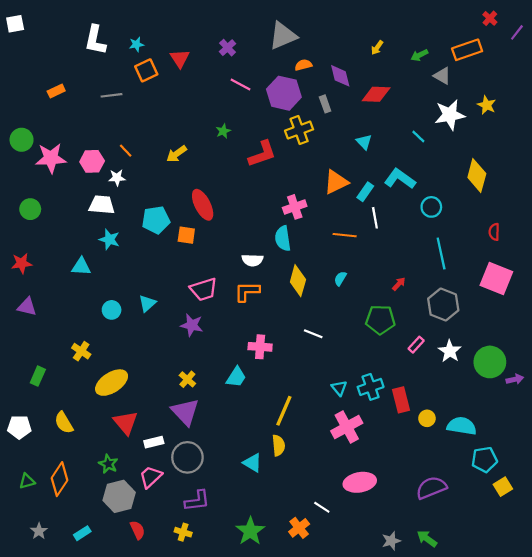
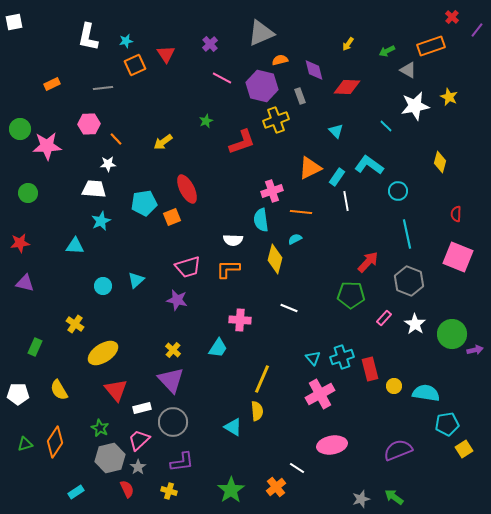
pink hexagon: (92, 161) -> (89, 124), moved
yellow diamond: (477, 176) -> (440, 162), size x0.7
orange square: (186, 235) -> (172, 217), turned -30
orange line: (345, 235) -> (301, 212), moved
cyan star: (109, 239) -> (101, 221), turned 30
cyan semicircle: (340, 278) -> (295, 239), moved, turned 32
red arrow: (399, 284) -> (368, 262), size x1.6
gray star: (39, 531) -> (138, 467), moved

